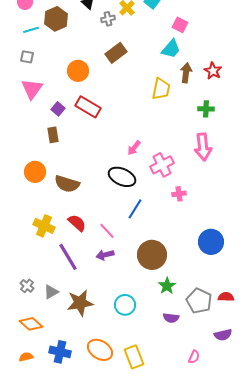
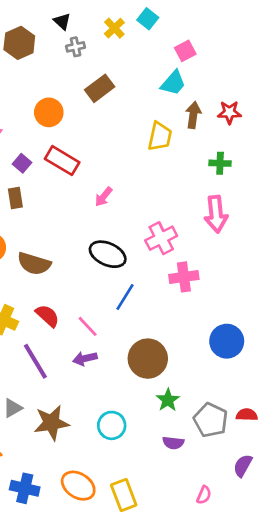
gray cross: (108, 19) -> (76, 47), moved
pink square: (180, 25) -> (185, 51), turned 35
red star: (213, 71) -> (229, 112), turned -30
pink arrow: (134, 148) -> (104, 197), moved
pink cross: (179, 194) -> (184, 277), size x1.5
purple semicircle: (223, 335) -> (243, 466), turned 132

